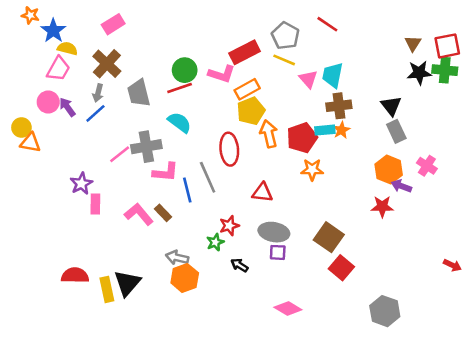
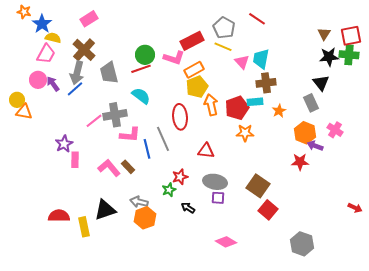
gray arrow: (98, 93) -> (77, 73), size x1.6
black triangle: (391, 106) -> (321, 83), moved
orange star: (341, 130) -> (279, 111), moved
black triangle: (127, 283) -> (105, 210), moved, turned 30

